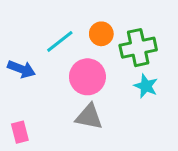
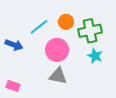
pink rectangle: (20, 132) -> (13, 86), turned -56

